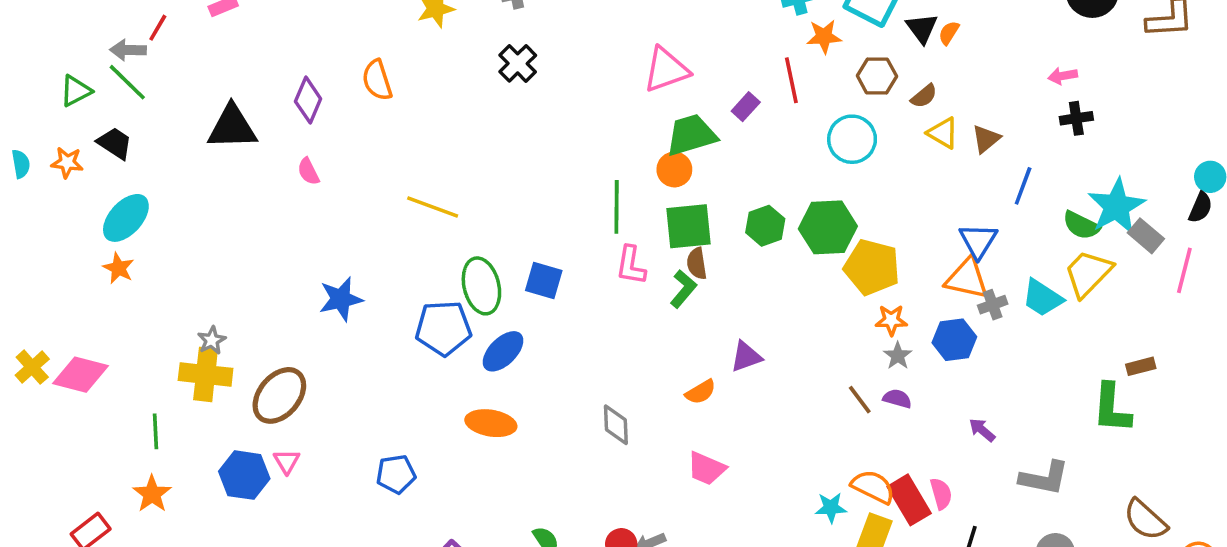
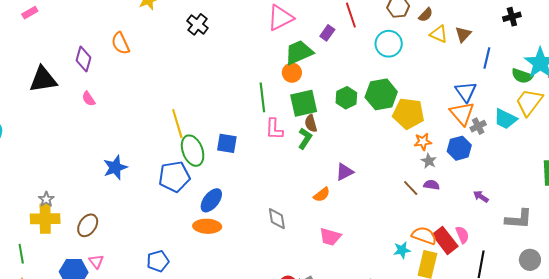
yellow line: (433, 207) -> (177, 124), moved, turned 60
orange triangle: (967, 279) -> (462, 113), turned 44
blue ellipse: (503, 351) -> (211, 200), moved
brown ellipse: (279, 395) -> (88, 225), size x0.7

